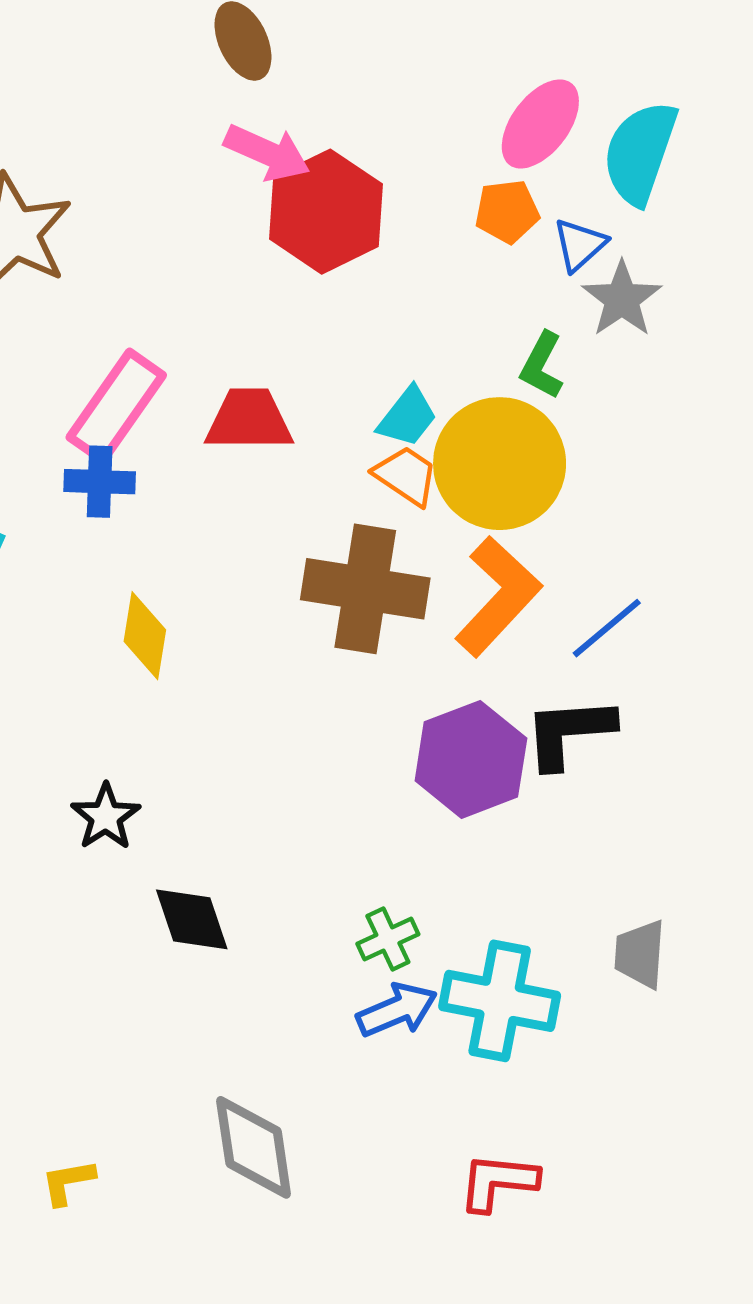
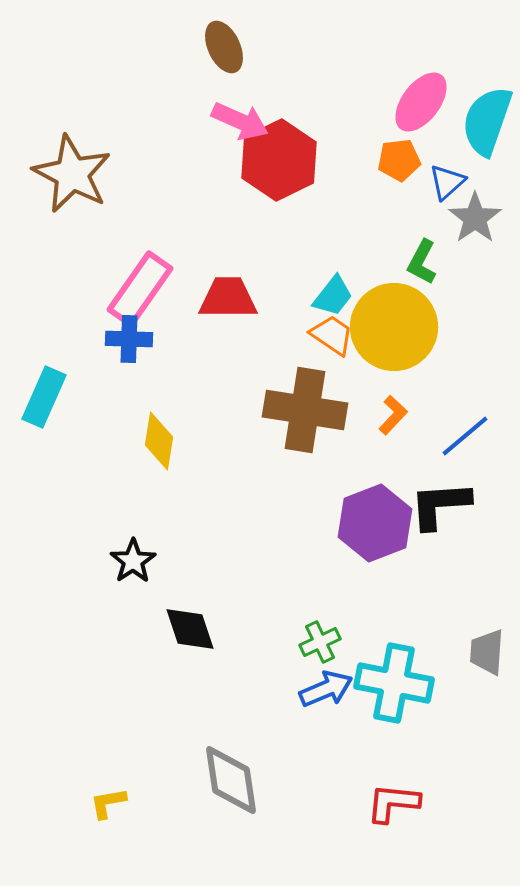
orange L-shape: (498, 596) -> (393, 415), size x0.5

